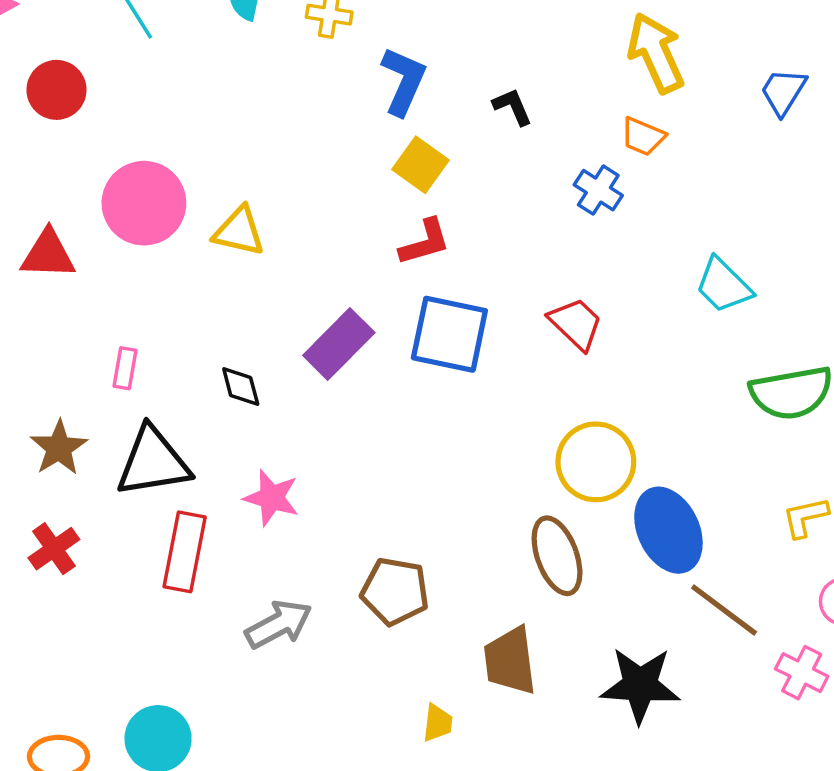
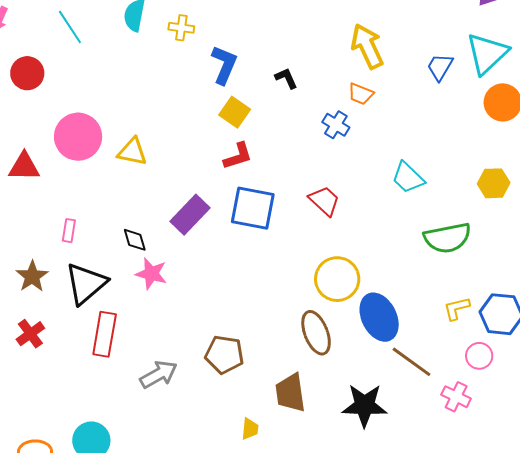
black triangle: (153, 462) -> (86, 283), turned -30
pink star: (272, 498) -> (151, 274), moved

